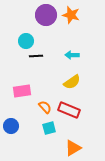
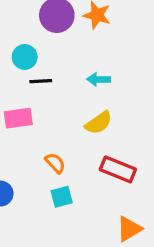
pink rectangle: (22, 91) -> (18, 118), moved
red rectangle: (69, 110) -> (118, 169), moved
orange triangle: (73, 148) -> (129, 229), moved

